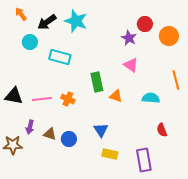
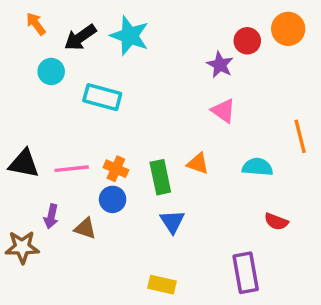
orange circle: (169, 36) -> (288, 29), moved
green rectangle: (97, 82) -> (160, 177), moved
red semicircle: (162, 130) -> (276, 222), turned -48
blue circle: (69, 139) -> (113, 199), moved
yellow rectangle: (110, 154) -> (162, 285), moved

